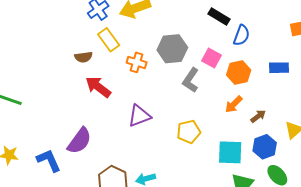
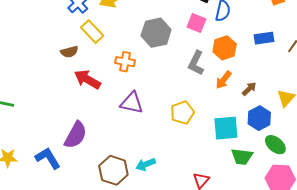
pink square: (211, 58) -> (196, 23), moved
orange cross: (137, 62) -> (125, 62), moved
gray L-shape: (191, 80) -> (196, 63), moved
purple triangle: (139, 116) -> (132, 103), turned 40

